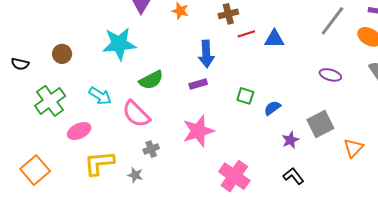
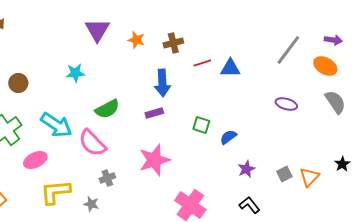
brown cross: (228, 14) -> (173, 43), moved
cyan star: (119, 44) -> (75, 73), size x0.6
cyan arrow: (100, 96) -> (56, 125), size x1.4
gray square: (320, 124) -> (284, 174), moved, size x0.6

